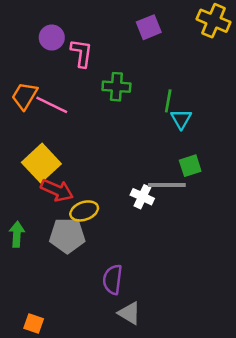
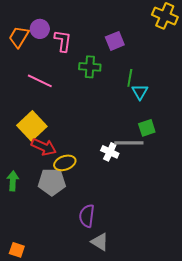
purple square: (149, 27) -> (115, 41), moved
orange trapezoid: (25, 96) -> (19, 37), moved
orange square: (34, 324) -> (17, 250), moved

